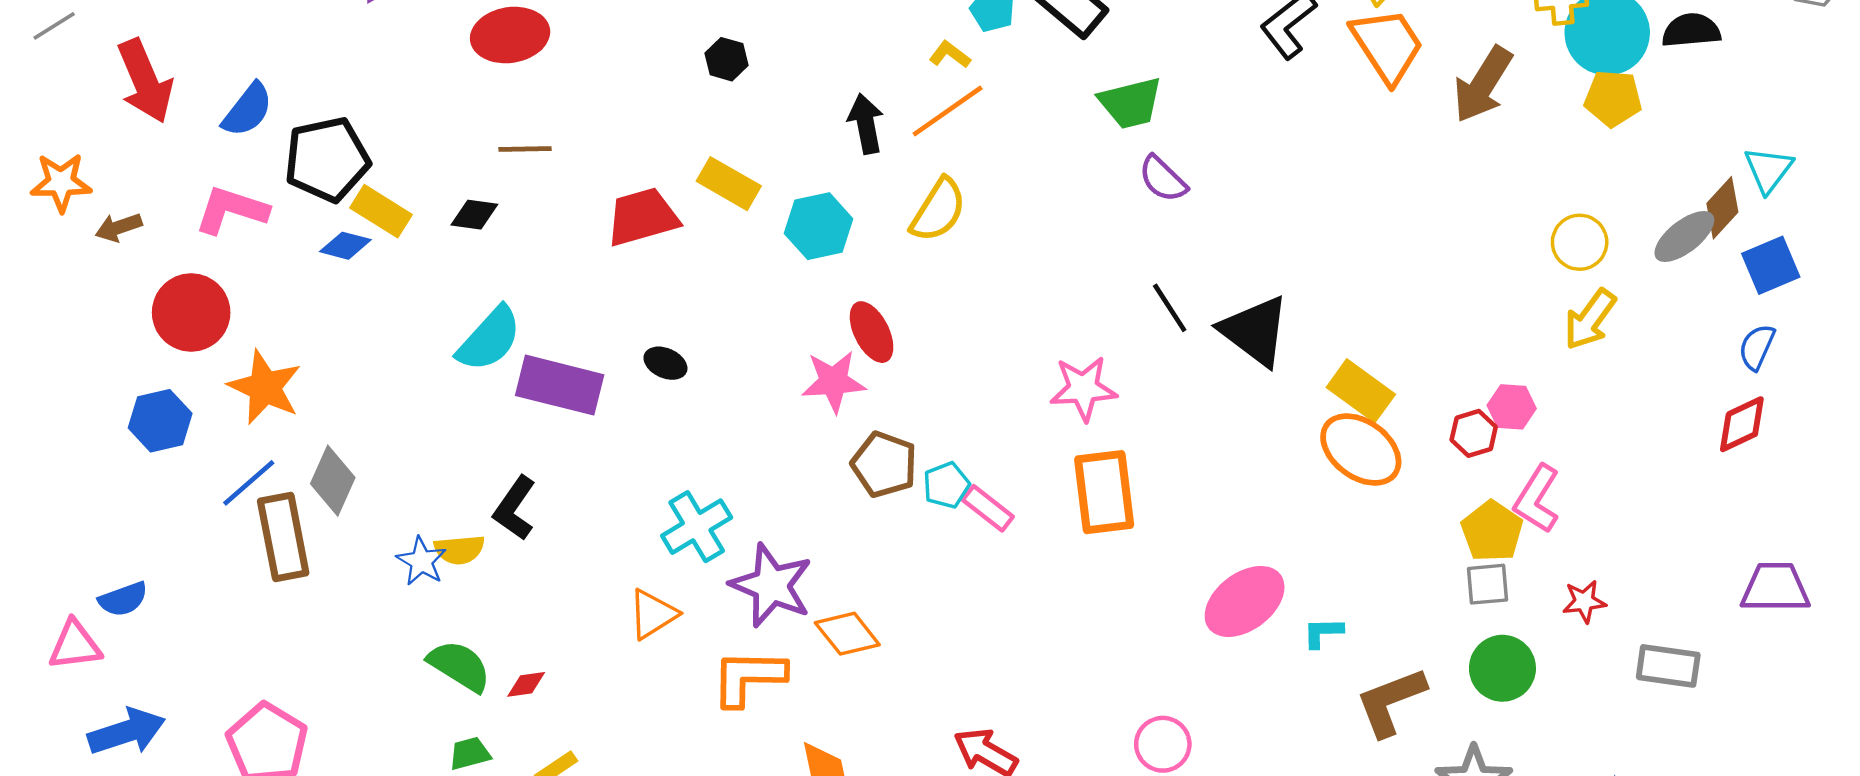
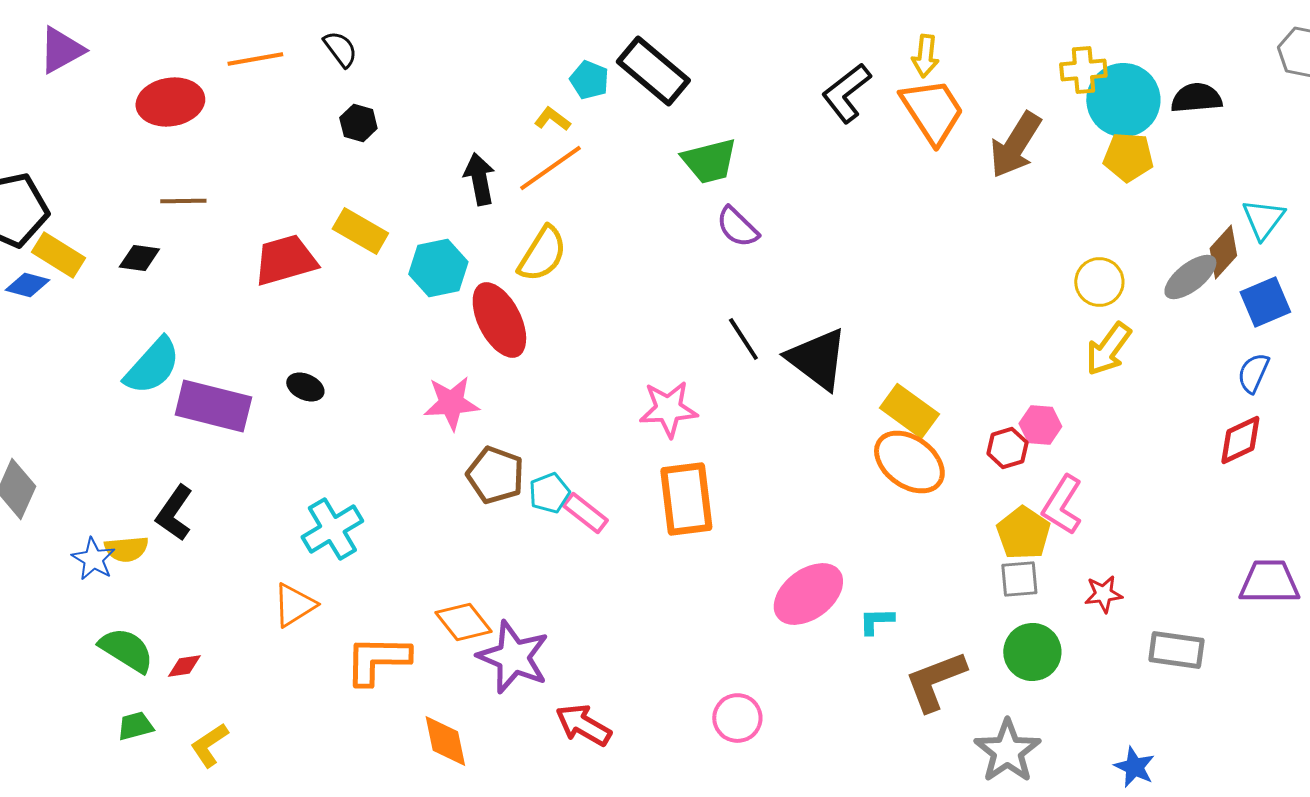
red ellipse: (872, 332) -> (499, 320), moved, size x1.4
purple star: (771, 585) -> (513, 657), moved

